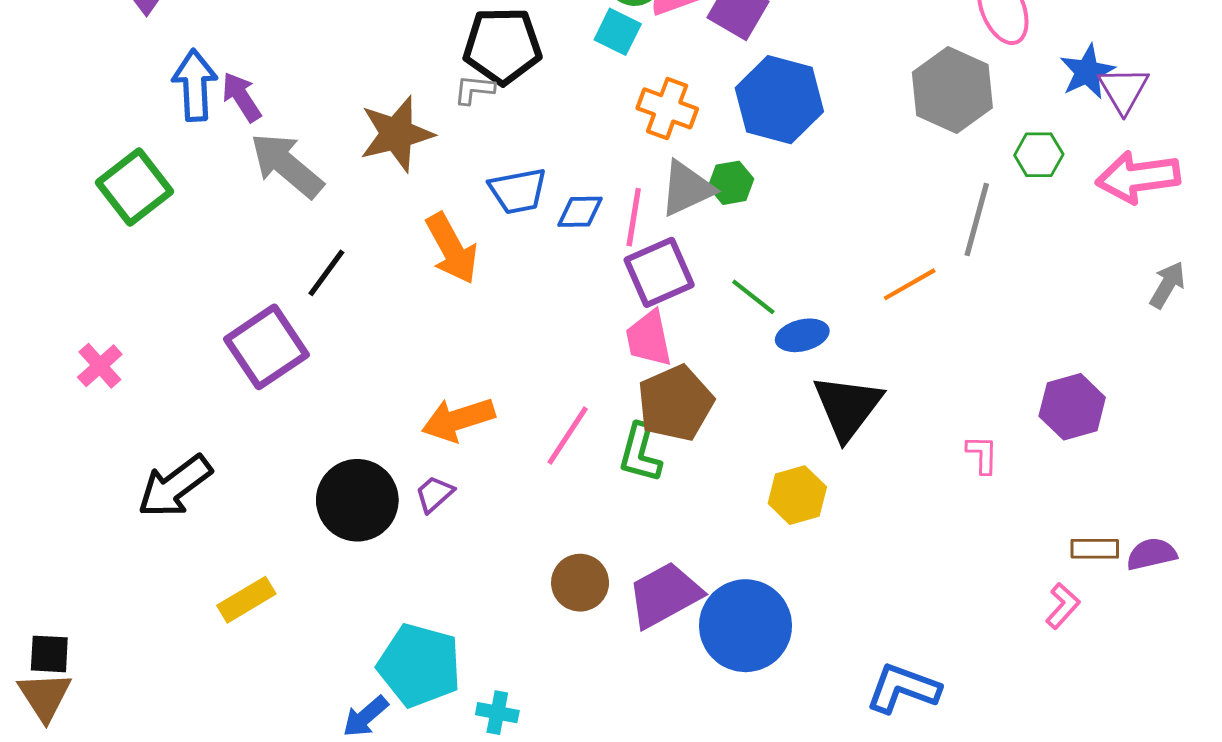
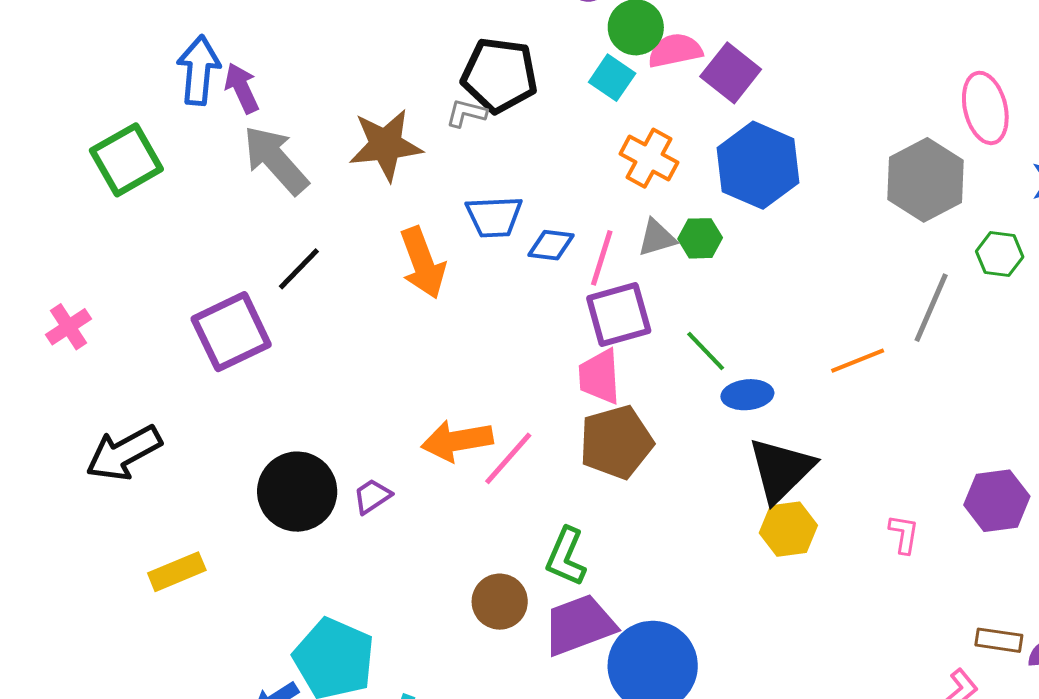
gray triangle: (687, 189) -> (657, 238), size x0.7
orange arrow: (458, 419) -> (457, 441), moved
green L-shape: (640, 453) -> (566, 557), moved
yellow hexagon: (797, 495) -> (788, 529), moved

